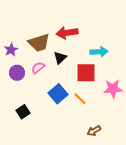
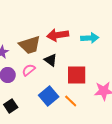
cyan arrow: (99, 52) -> (90, 38), moved
black triangle: (60, 58) -> (51, 60), turned -40
black square: (23, 112) -> (11, 106), moved

